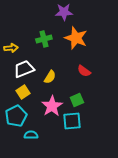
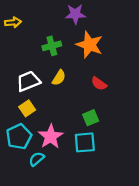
yellow arrow: (11, 48) -> (13, 22), moved
yellow semicircle: (50, 77) -> (59, 78), moved
pink star: (52, 106) -> (51, 137), moved
cyan semicircle: (31, 135) -> (37, 159), turned -40

